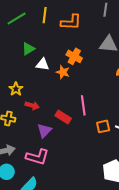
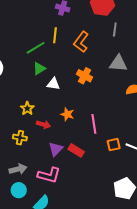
green line: (17, 19) -> (36, 48), moved
orange L-shape: (71, 22) -> (81, 42), turned 125
orange star: (63, 72) -> (67, 114), moved
red rectangle: (63, 117) -> (76, 150), moved

